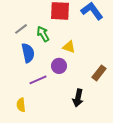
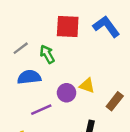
yellow triangle: (69, 47) -> (87, 86), moved
blue semicircle: (28, 53) -> (29, 77), turned -84

